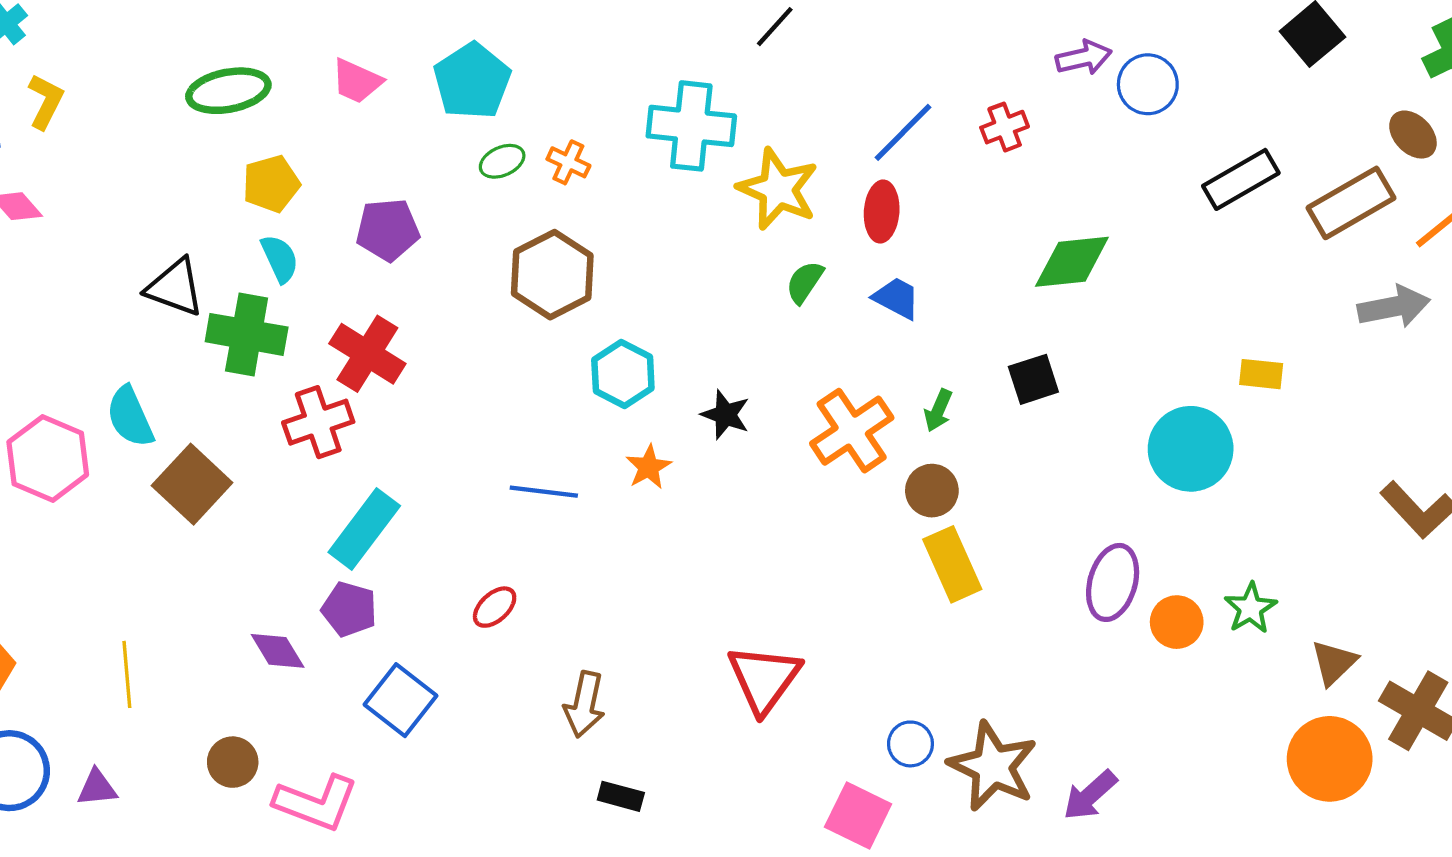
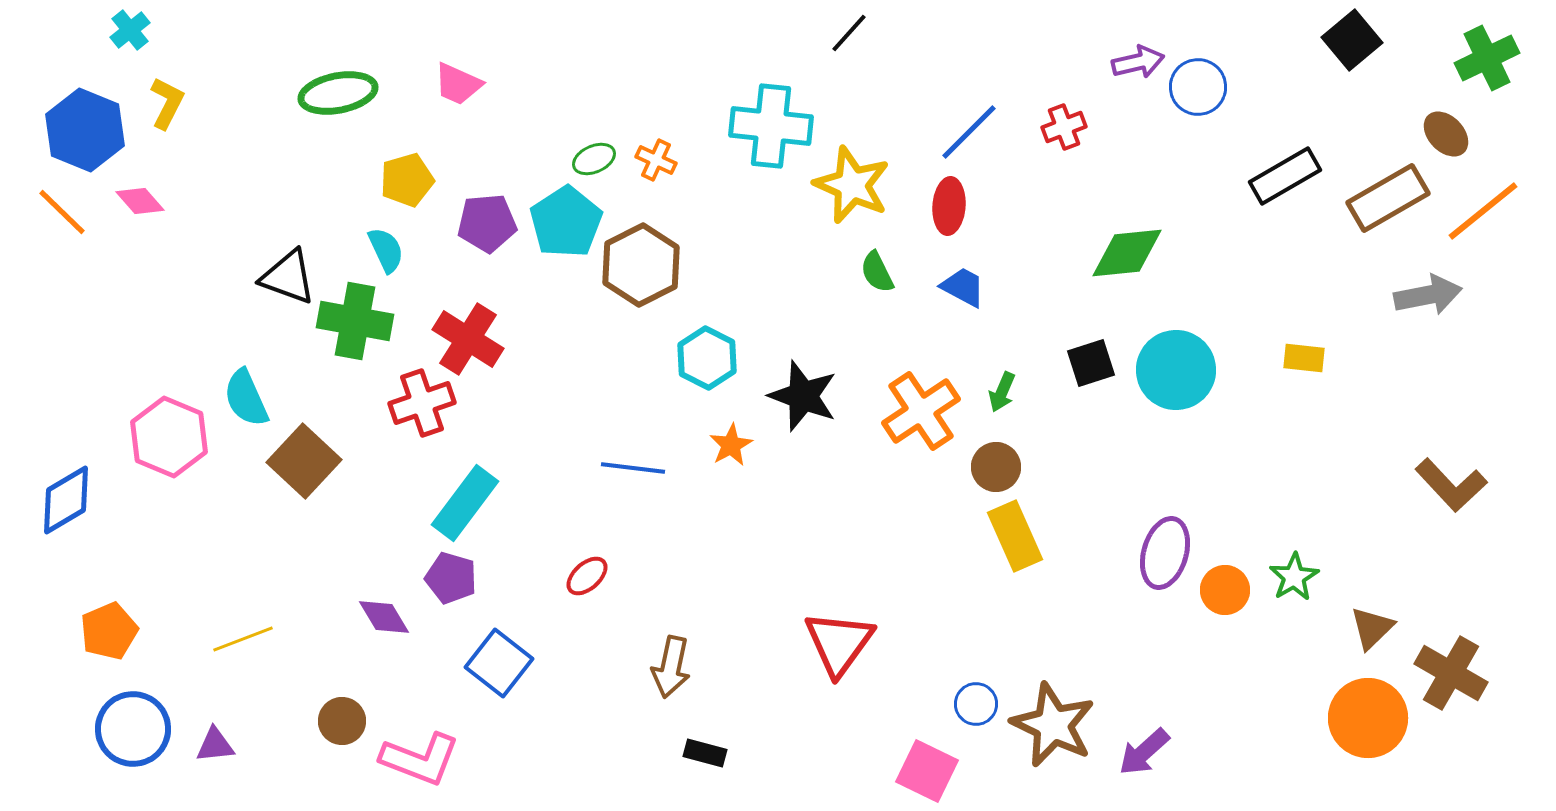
cyan pentagon: (472, 81) -> (566, 222), moved
yellow pentagon: (271, 184) -> (407, 180), moved
green semicircle: (805, 282) -> (877, 272), turned -60
black star: (726, 415) -> (803, 396), size x1.5
cyan circle: (1191, 449) -> (1176, 370), moved
yellow line: (127, 674) -> (243, 639), turned 74

